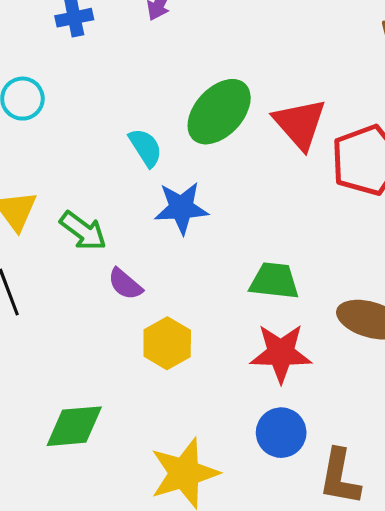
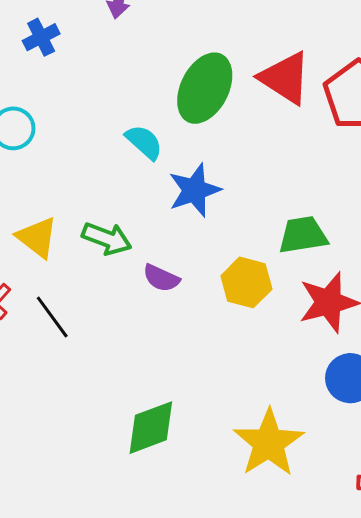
yellow hexagon: (167, 343) -> (246, 282), moved

